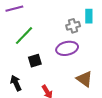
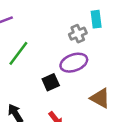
black square: (35, 61) -> (51, 82), moved

